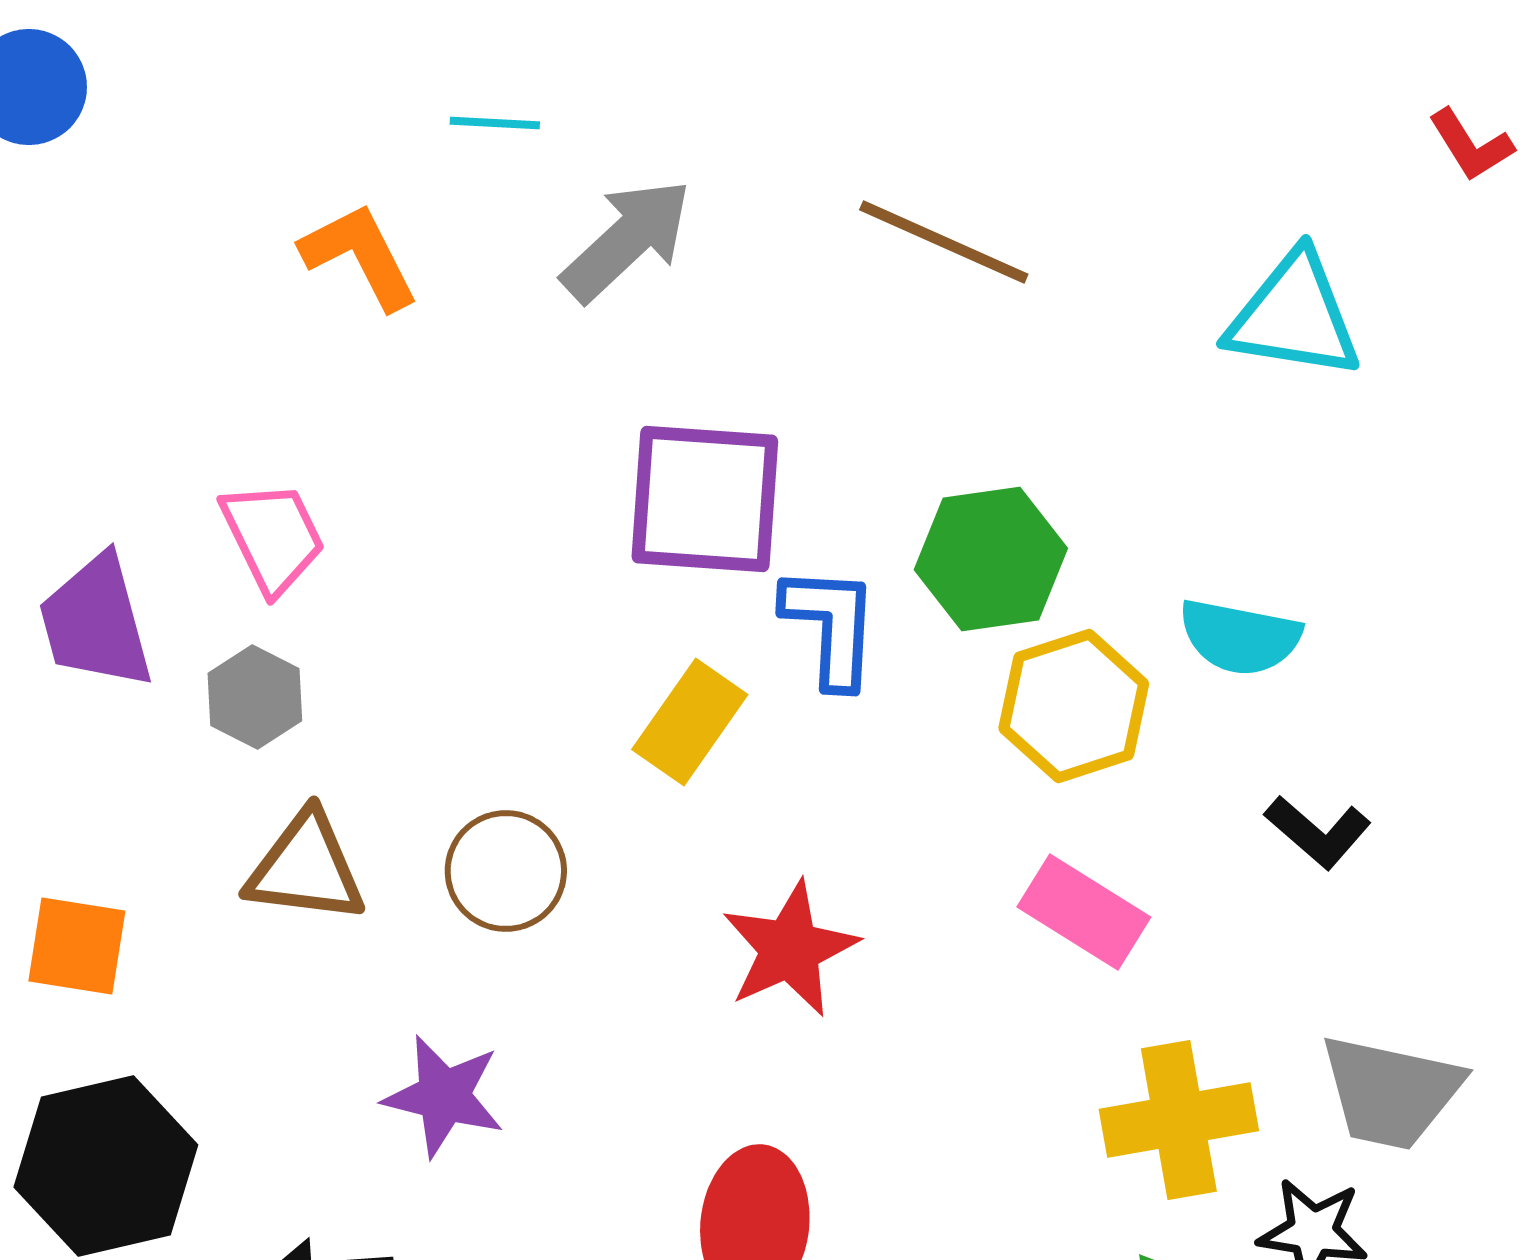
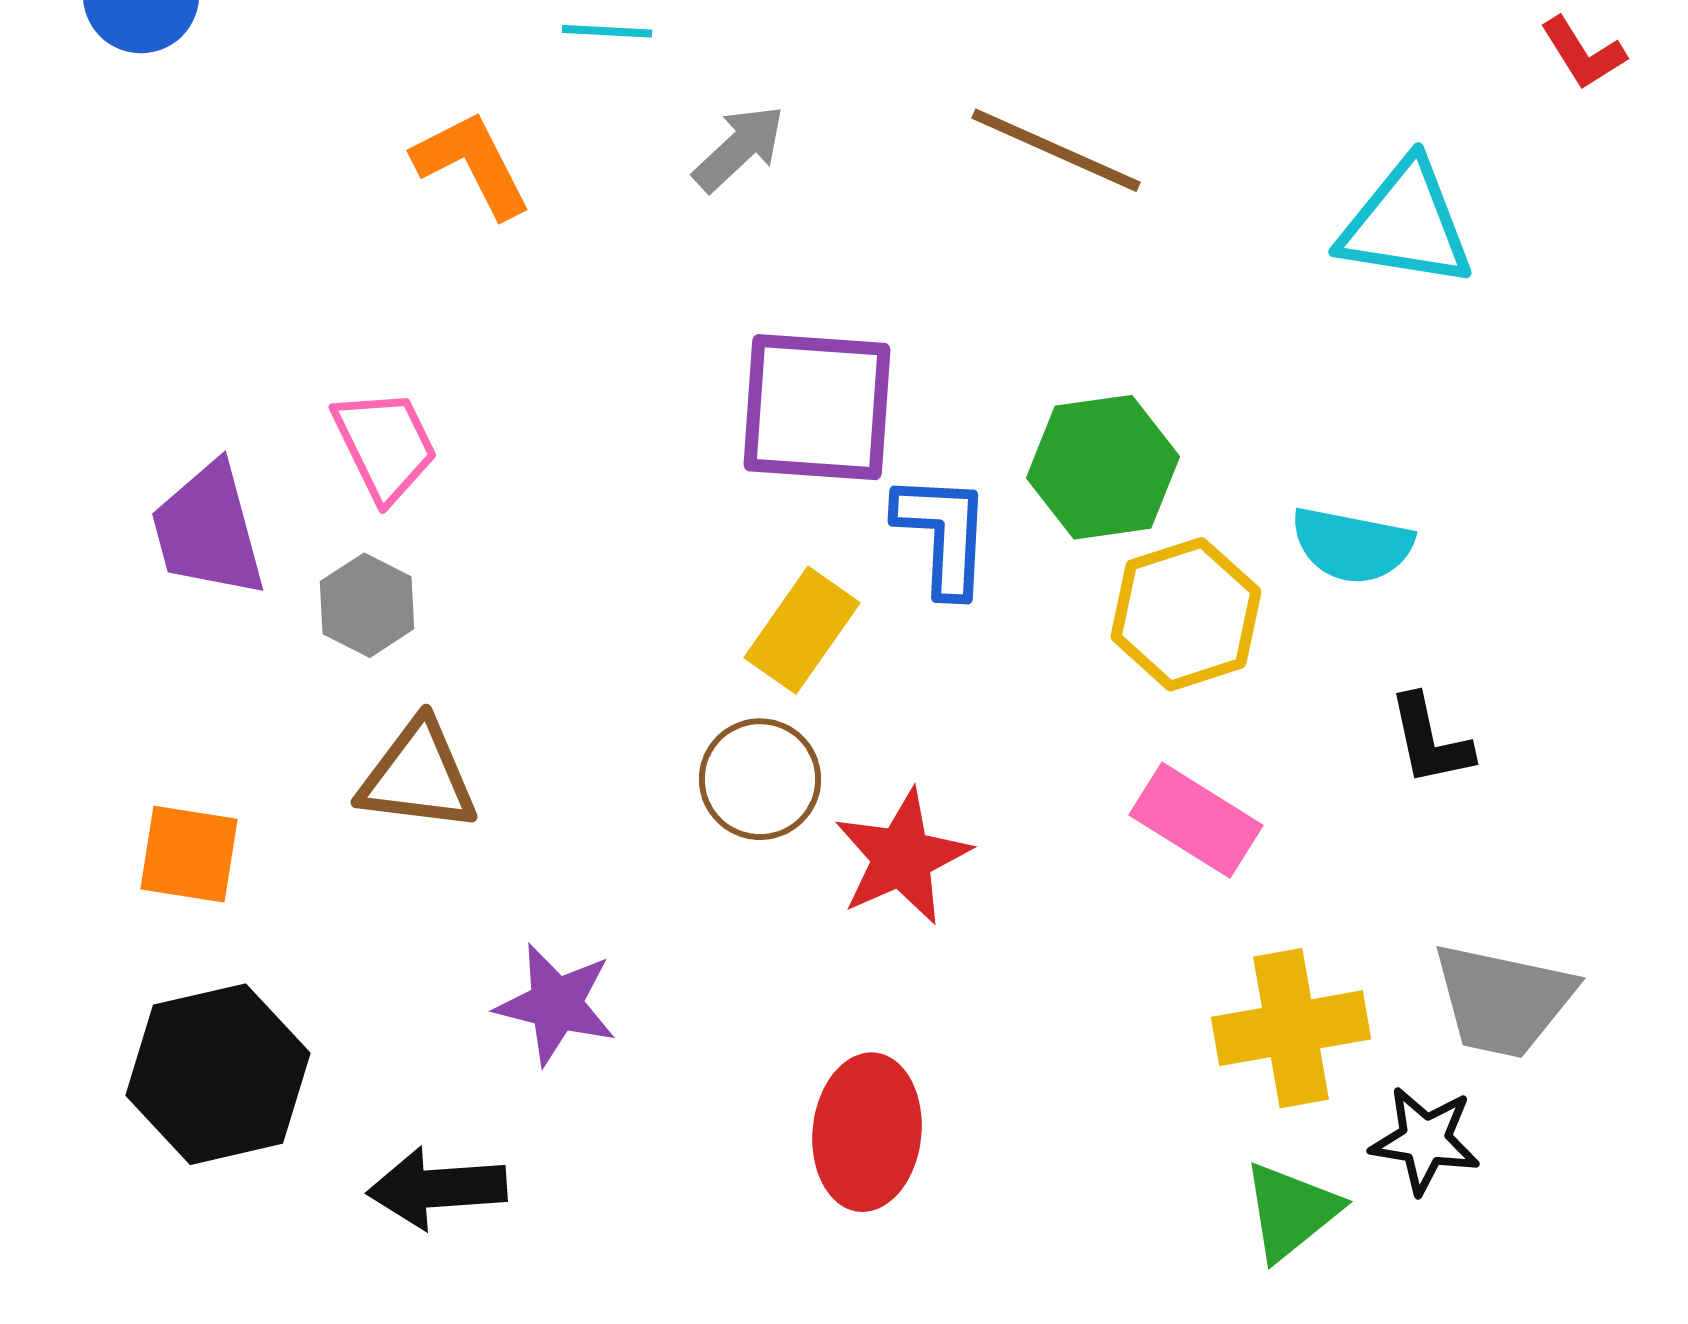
gray arrow: (627, 240) -> (739, 148), size x0.7
black L-shape: (1318, 832) -> (1430, 740), turned 37
brown circle: (506, 871) -> (760, 779), moved

